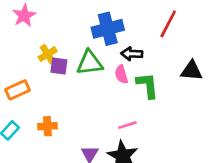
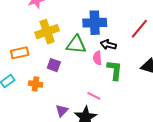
yellow cross: (48, 54) -> (47, 32), size x1.6
purple square: (59, 66) -> (54, 65), moved
pink line: (128, 125) -> (94, 96), turned 32

